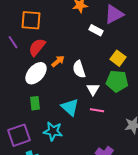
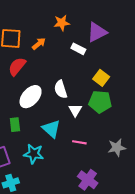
orange arrow: (58, 61) -> (39, 44), moved
white ellipse: (36, 73) -> (31, 97), moved
pink line: (97, 110) -> (79, 142), moved

